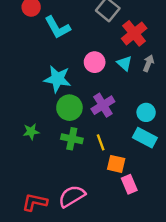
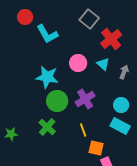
gray arrow: (148, 63) -> (124, 72), moved
green star: (31, 132) -> (11, 134), moved
green cross: (72, 139) -> (47, 127), moved, turned 30

